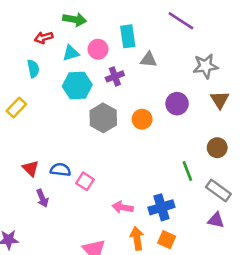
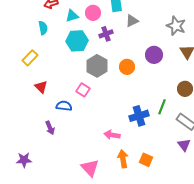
gray triangle: (149, 60) -> (132, 21), turned -32
gray star: (206, 66) -> (176, 26), turned 30
red triangle: (31, 168) -> (41, 87), moved
green line: (187, 171) -> (162, 107), turned 42
pink square: (85, 181) -> (83, 90), moved
blue cross: (161, 207) -> (139, 116), moved
purple triangle: (216, 220) -> (184, 145), turned 40

